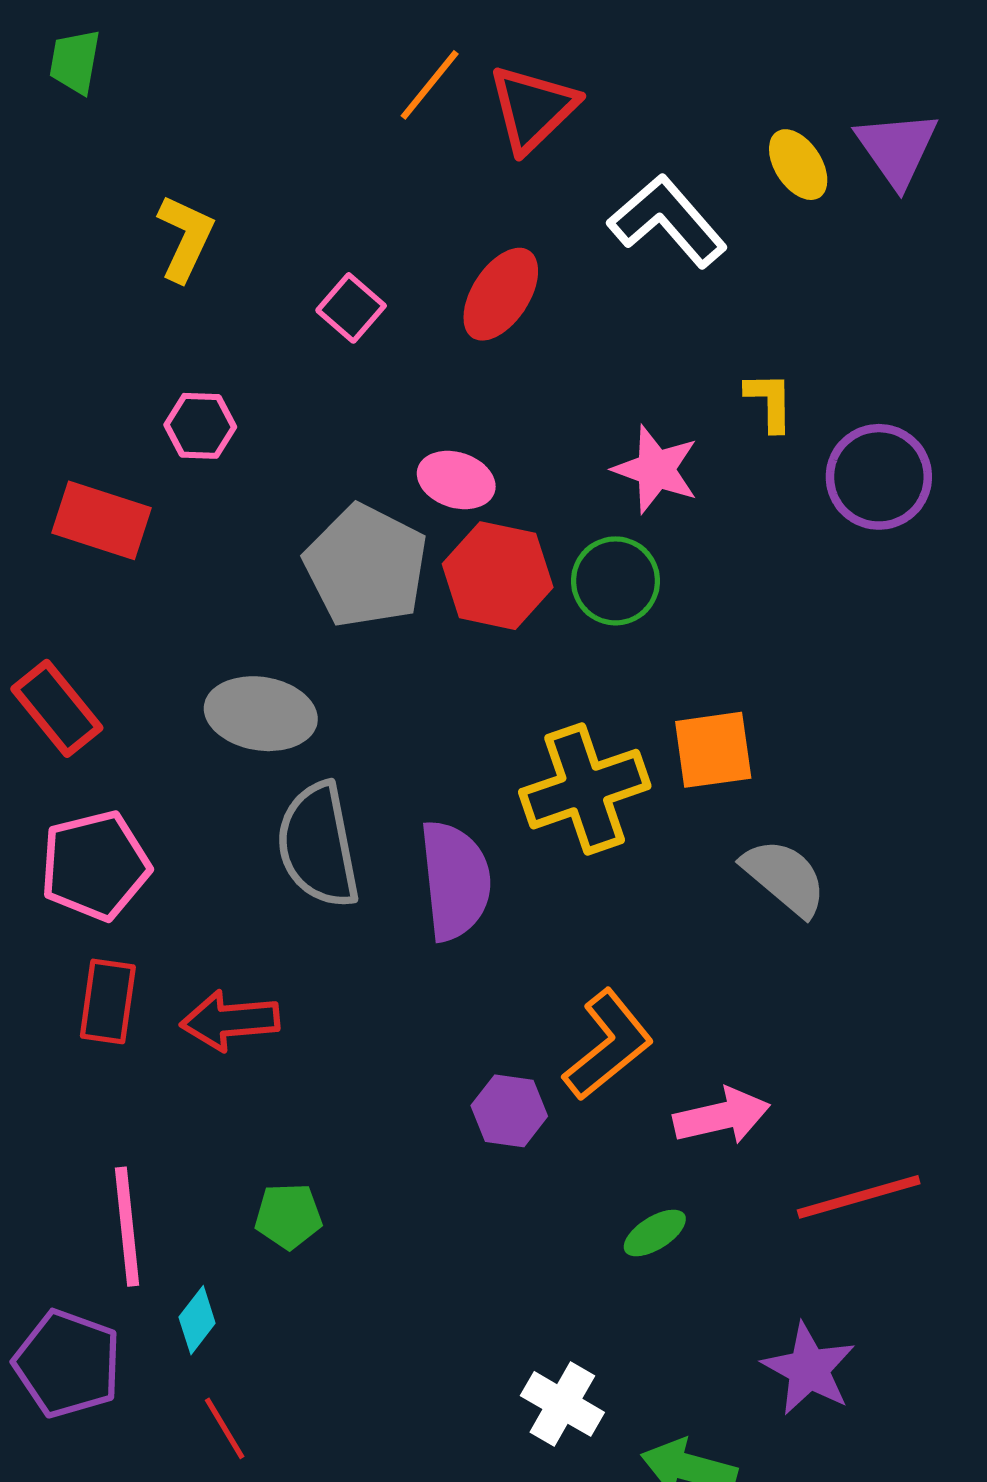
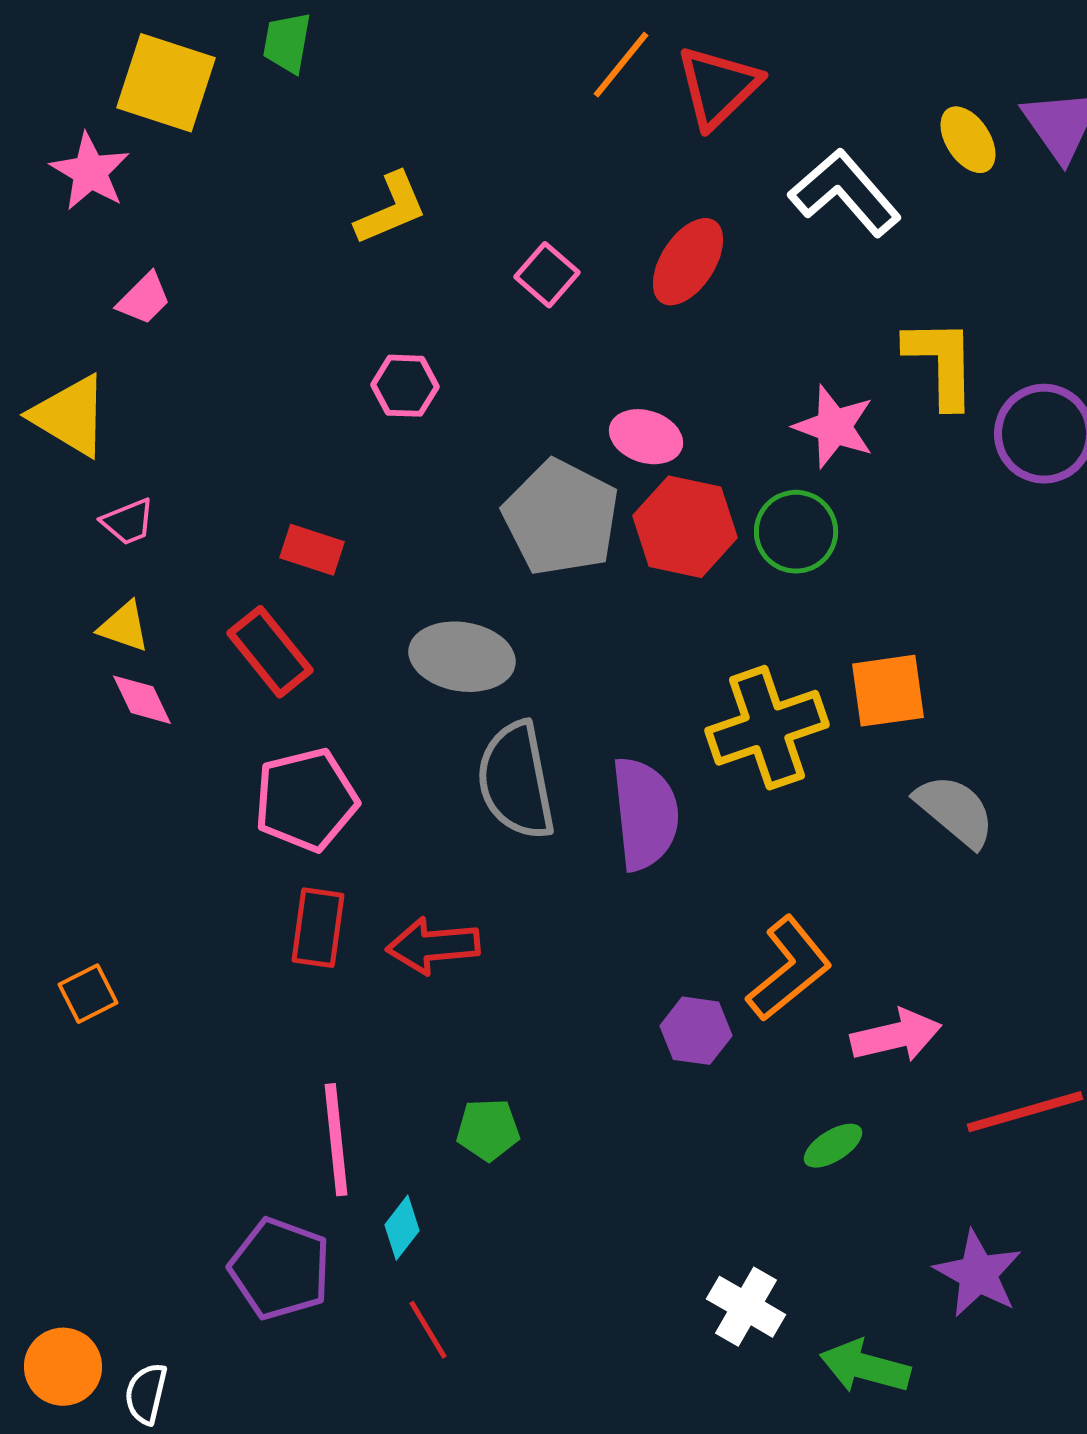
yellow L-shape: (185, 238) -> (391, 209), turned 42
yellow L-shape: (769, 401) -> (941, 363), size x1.6
red rectangle: (101, 520) -> (312, 550), moved, size x0.7

